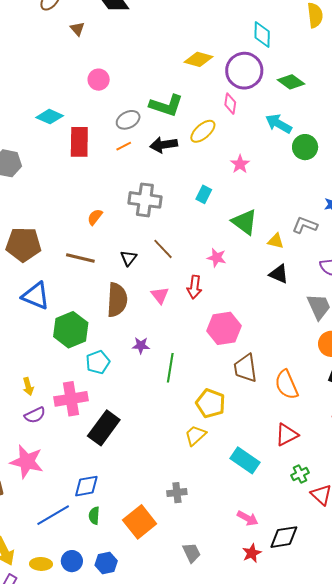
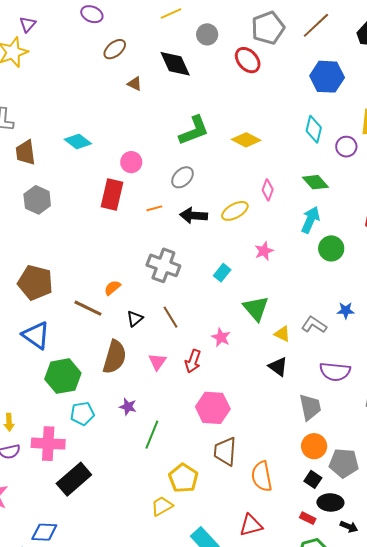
brown triangle: (77, 29) -> (135, 84), turned -35
purple circle: (244, 71) -> (346, 147), moved, size x0.6
pink circle: (99, 80) -> (131, 162), moved
green diamond: (291, 82) -> (315, 182), moved
green L-shape: (166, 105) -> (194, 131), moved, turned -52
cyan diamond: (50, 117) -> (78, 142), moved
gray ellipse: (128, 120) -> (183, 177), moved, turned -30
cyan arrow: (279, 124) -> (310, 220), turned 72
orange semicircle: (95, 217) -> (112, 288), moved

